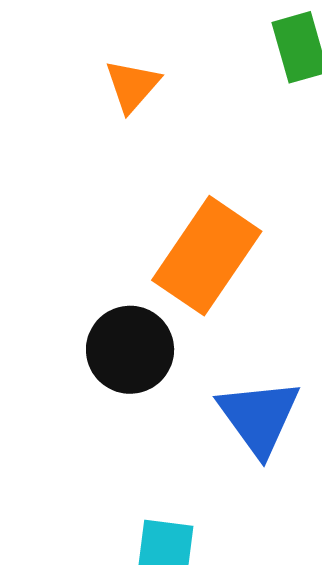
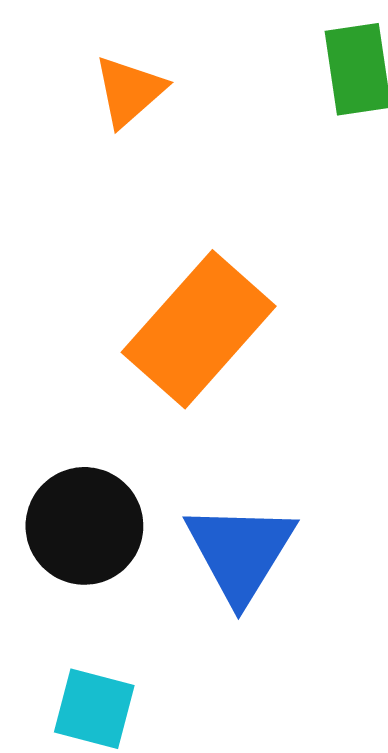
black circle: (130, 350) -> (84, 526), moved

